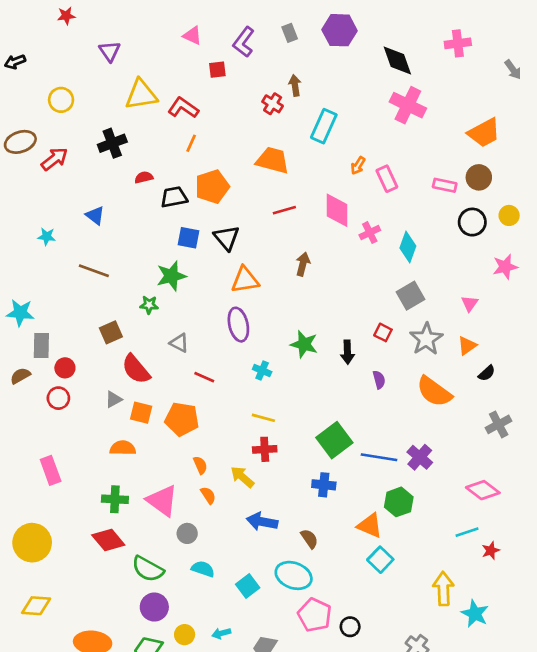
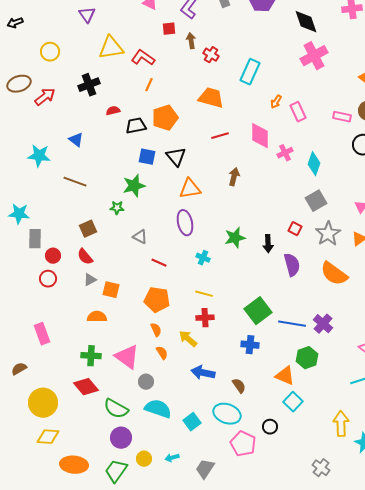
brown arrow: (295, 85) -> (191, 41), moved
pink cross: (408, 105) -> (314, 56), turned 36
cyan star: (47, 236) -> (39, 156), size x1.6
green star: (304, 344) -> (235, 238), turned -30
red semicircle: (136, 369) -> (85, 257), moved, size x0.7
brown semicircle: (20, 376) -> (19, 369), moved
purple semicircle: (379, 380) -> (292, 265), size x1.6
orange pentagon: (182, 419) -> (157, 300), moved
yellow circle: (32, 543) -> (43, 403), moved
cyan semicircle: (203, 569) -> (158, 409), size x1.5
yellow diamond: (36, 606) -> (48, 437), moved
black circle: (350, 627) -> (270, 427), moved

